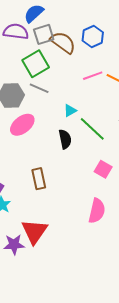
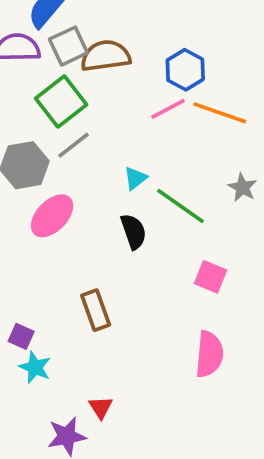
blue hexagon: (93, 36) -> (185, 70), moved
brown semicircle: (63, 42) -> (106, 56), turned -36
gray line: (39, 88) -> (74, 145), turned -54
red triangle: (34, 232) -> (101, 407), size x0.5

